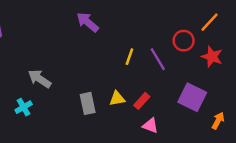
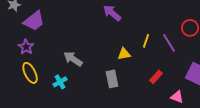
yellow triangle: (117, 98) -> (124, 54), moved
pink triangle: (150, 126) -> (177, 97), moved

